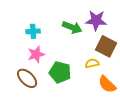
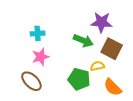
green arrow: (72, 27) -> (83, 41), moved
green pentagon: (60, 72) -> (79, 79), moved

